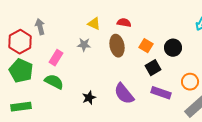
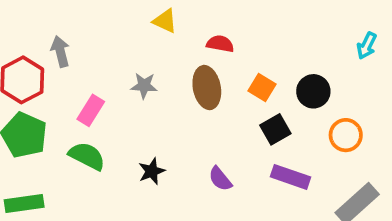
yellow triangle: (94, 24) -> (165, 21), moved
orange circle: (190, 82) -> (346, 135), moved
purple semicircle: (124, 94) -> (220, 179), size x0.6
black star: (89, 98) -> (152, 171), moved

